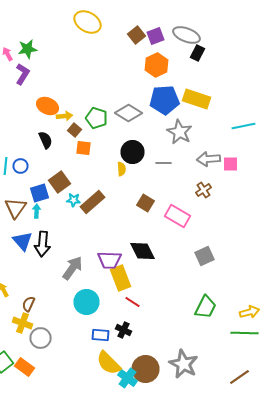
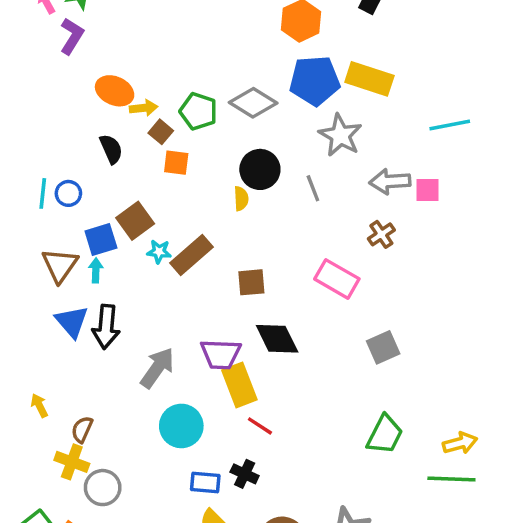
gray line: (164, 163) -> (313, 188), turned 70
brown square: (146, 203) -> (251, 282), moved, turned -36

